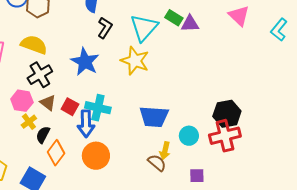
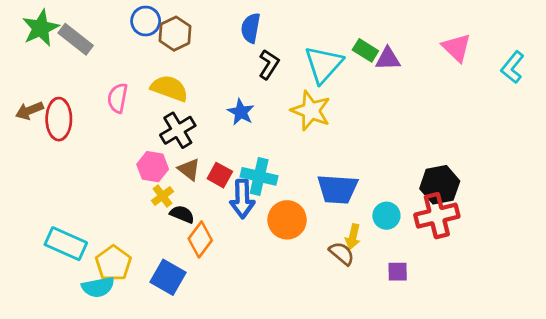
blue star: (85, 62) -> (241, 112), size x0.7
black semicircle: (43, 135) -> (182, 214), turned 84
orange circle: (96, 156) -> (287, 220), moved

